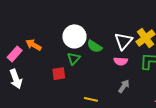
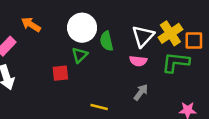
orange arrow: (34, 45) -> (31, 25), moved
green semicircle: (95, 46) -> (107, 41), turned 42

